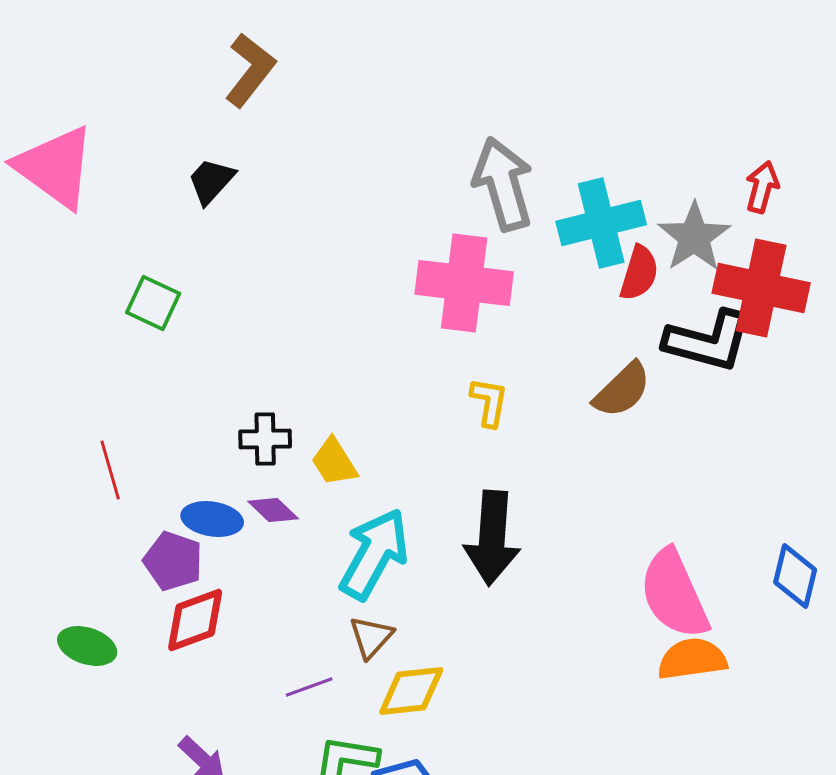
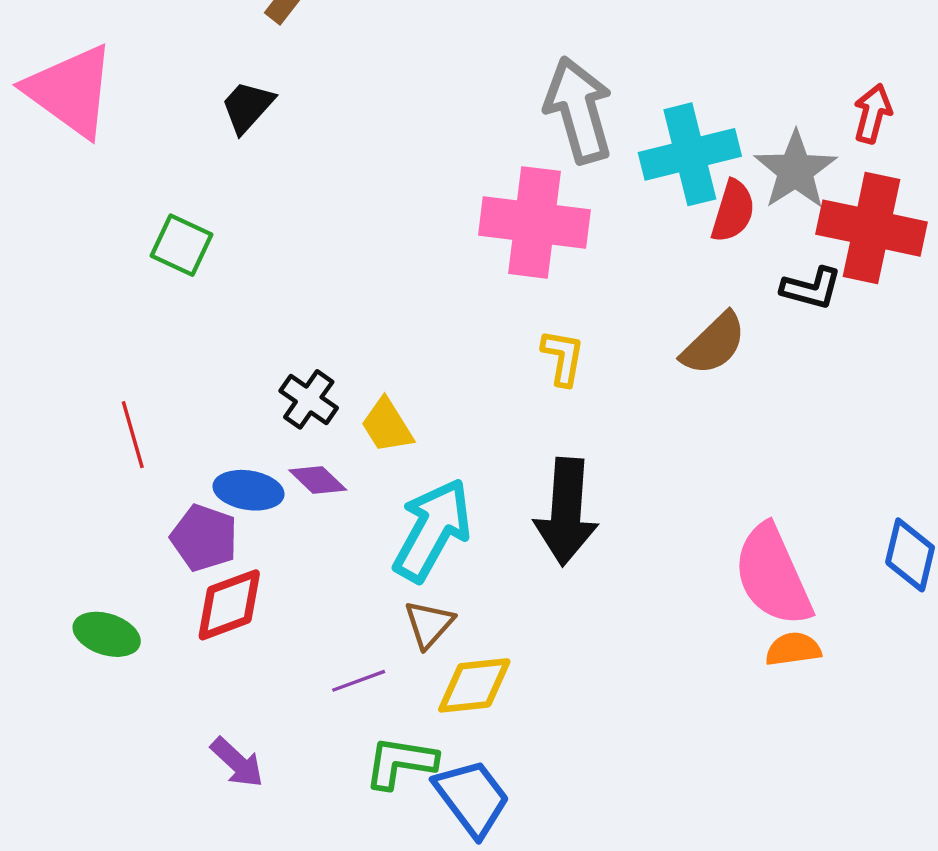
black L-shape: (708, 341) -> (811, 288), size x0.6
black cross: (265, 439) -> (309, 399), turned 36
orange semicircle: (692, 659) -> (793, 649), size x0.7

